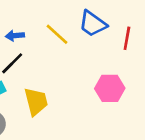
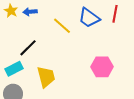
blue arrow: (15, 36) -> (30, 12), moved
red line: (127, 38) -> (115, 14), moved

